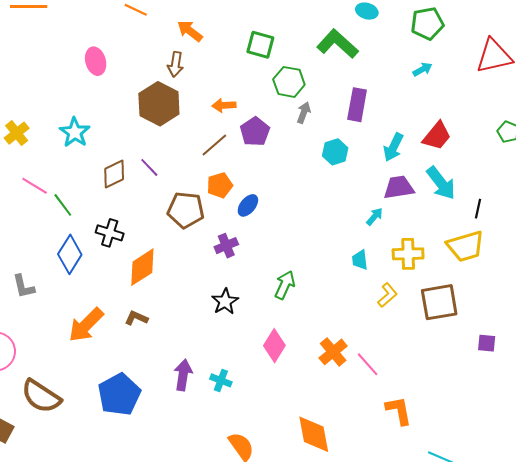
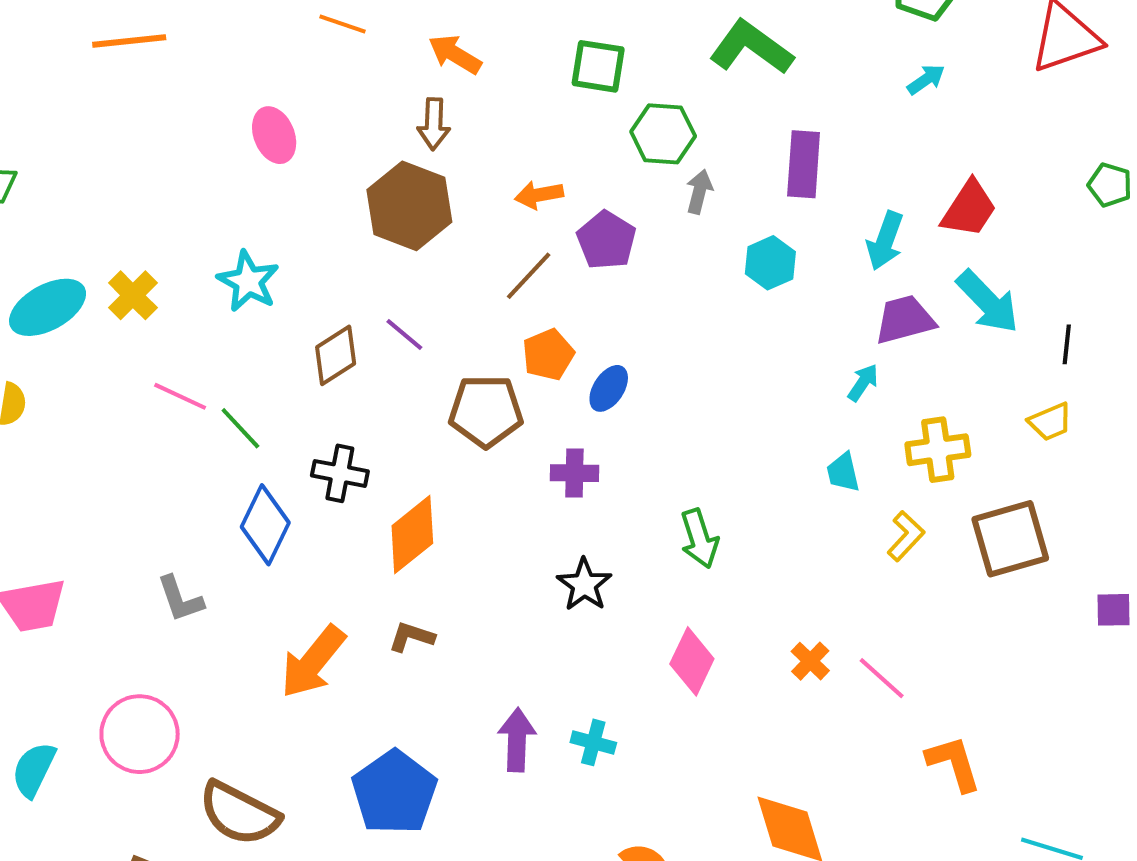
purple cross: (226, 246) -> (574, 473), turned 30
yellow trapezoid: (465, 246) -> (1050, 422), size x0.6
green arrow: (285, 285) -> (699, 539), turned 144
orange cross: (333, 352) -> (810, 661), size x0.7

